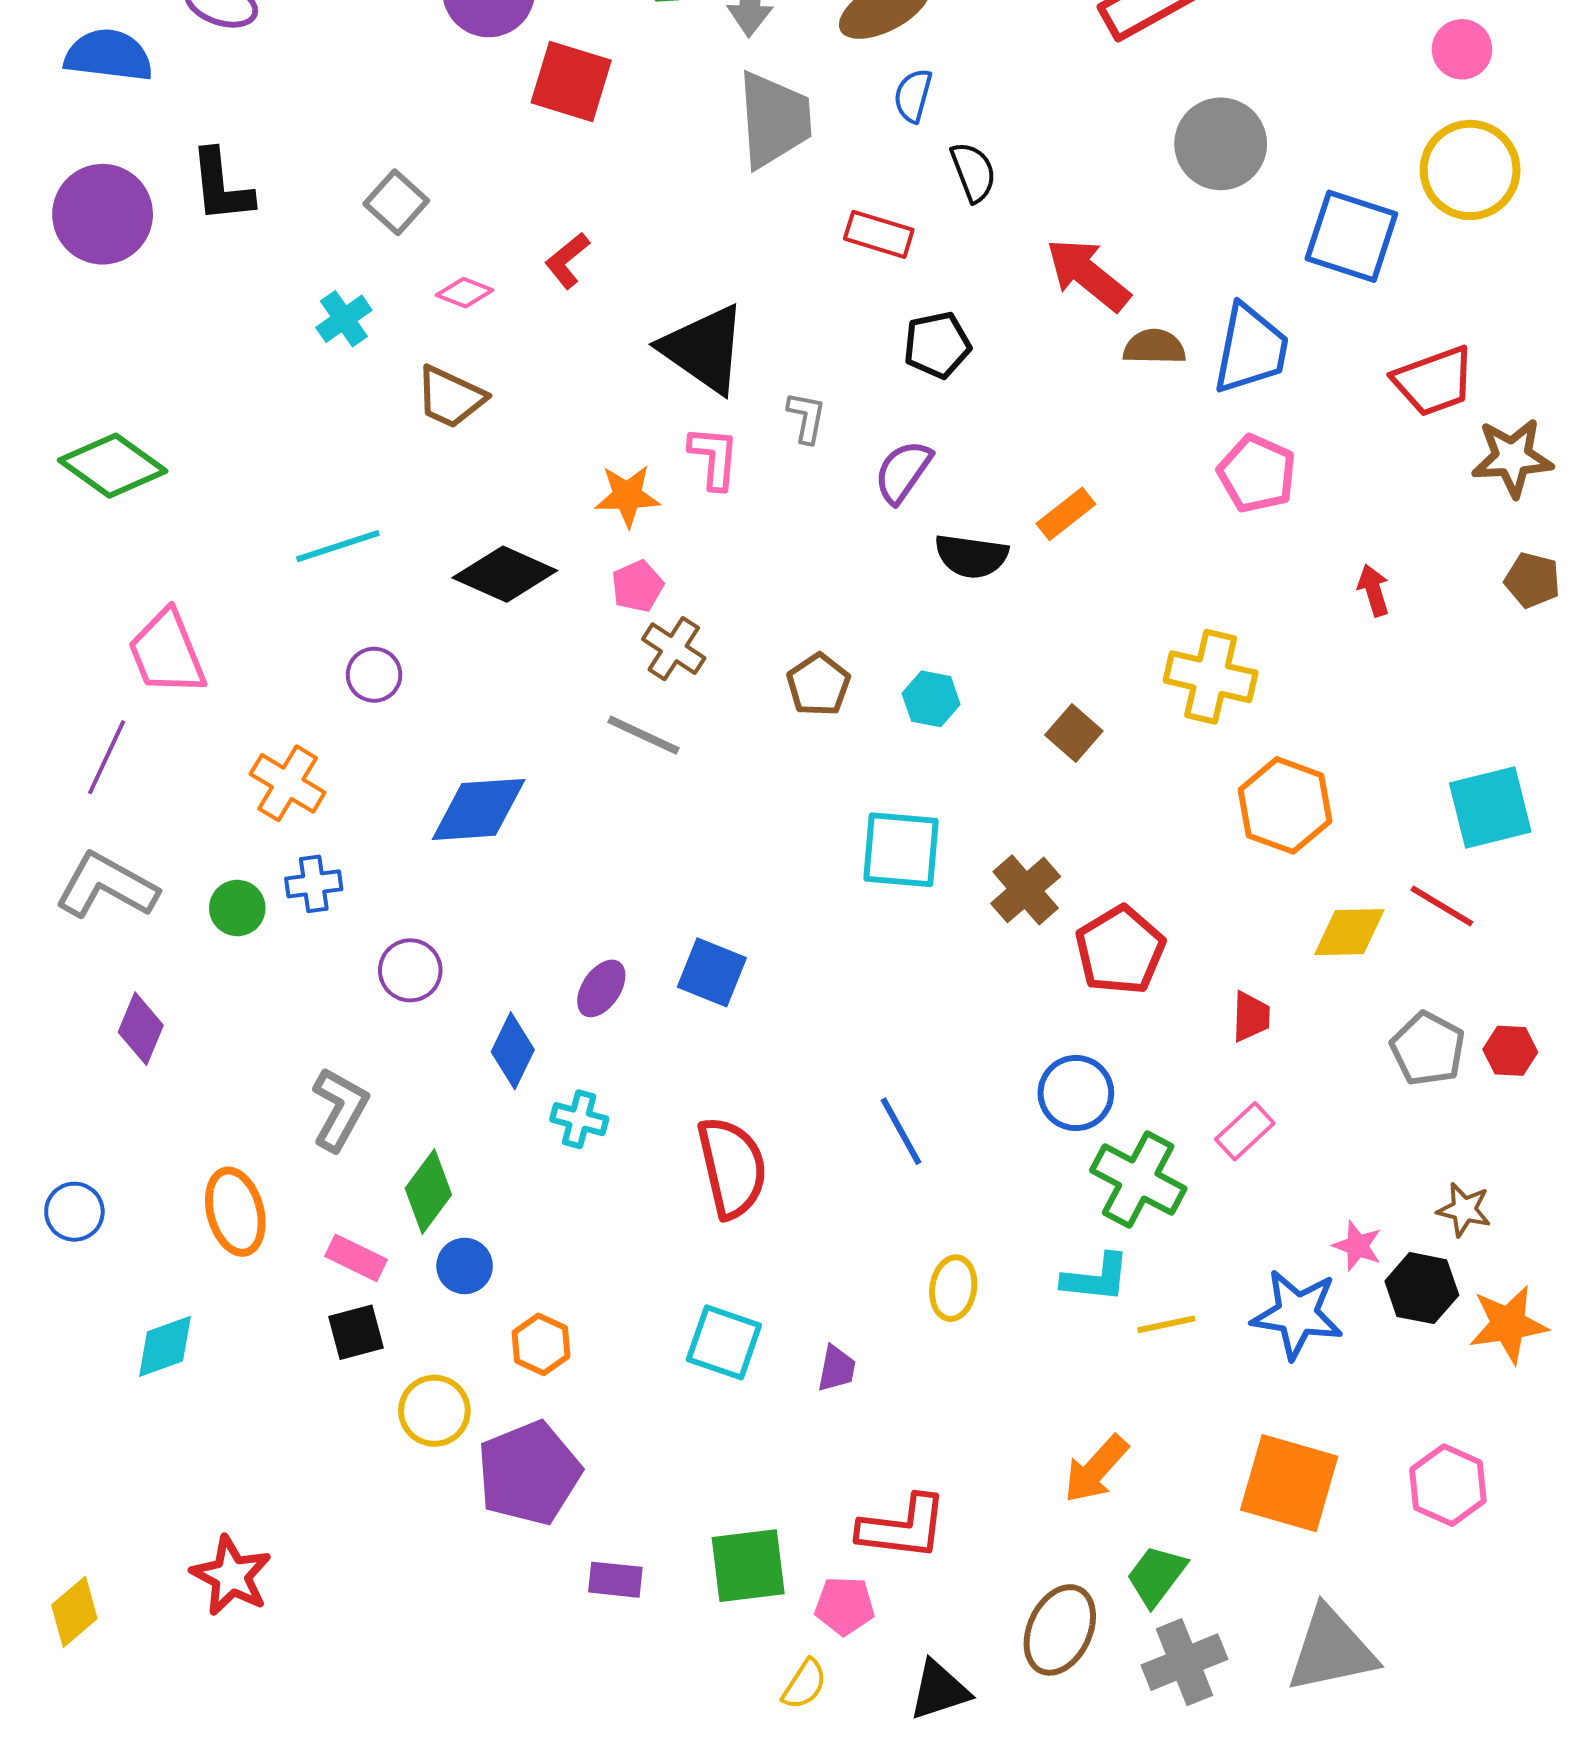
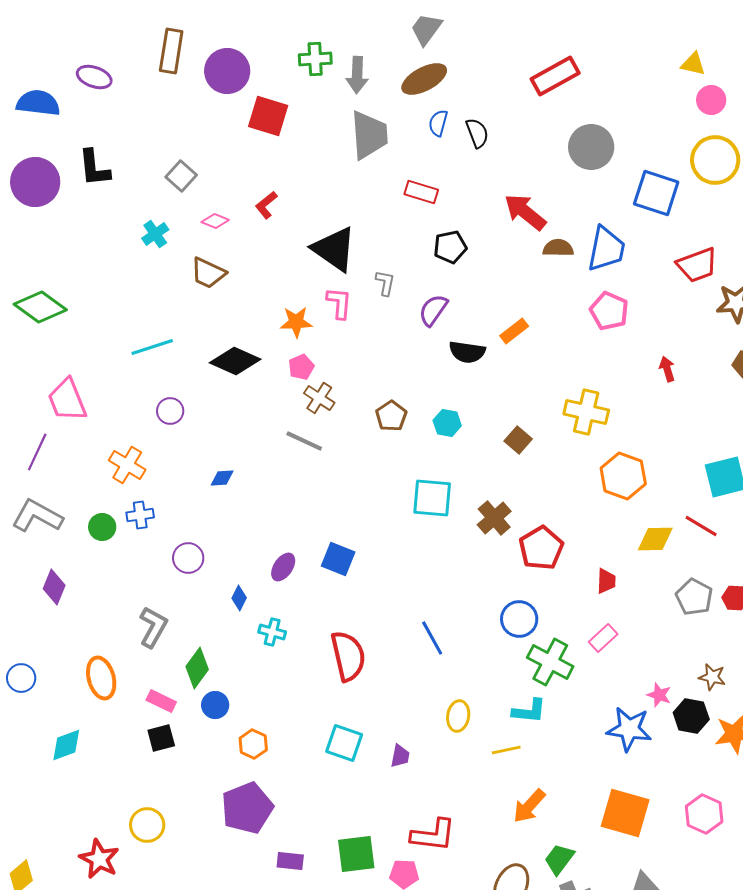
black semicircle: (973, 172) -> (477, 133), moved
blue diamond: (479, 809) -> (222, 478), size x0.5
blue diamond: (513, 1051) -> (239, 598), size x0.7
yellow line: (1166, 1324) -> (506, 750), moved
yellow circle: (434, 1411) -> (147, 825), moved

